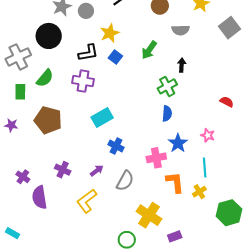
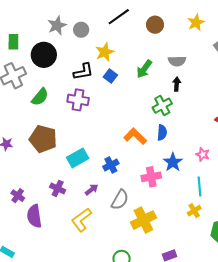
gray semicircle: (181, 30) -> (177, 61), moved
green rectangle: (20, 92) -> (13, 42), moved
cyan rectangle: (102, 117) -> (78, 158), moved
blue cross: (116, 146) -> (111, 165), turned 35
orange L-shape: (175, 182) -> (135, 136), moved, turned -40
yellow cross: (149, 215) -> (143, 220), moved, turned 30

